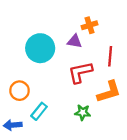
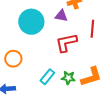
orange L-shape: (109, 92) -> (91, 77), moved
cyan rectangle: (39, 111) -> (47, 77), moved

